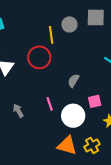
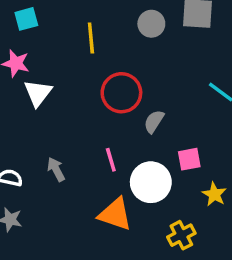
yellow line: (51, 35) -> (91, 38), moved
red circle: (39, 57) -> (121, 93), moved
orange triangle: (67, 145) -> (115, 214), moved

